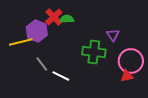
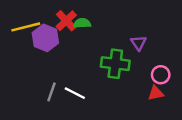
yellow line: (21, 42) -> (26, 27), moved
pink circle: (131, 61) -> (161, 75), size x0.6
gray line: (42, 64) -> (52, 92), moved, turned 56

